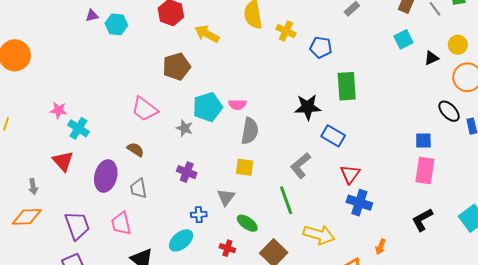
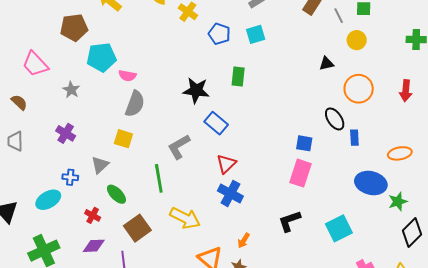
cyan square: (403, 39) -> (256, 34), moved
yellow circle: (458, 45) -> (357, 40), moved
green rectangle: (347, 86) -> (238, 77), size x0.7
cyan pentagon: (208, 107) -> (102, 57), moved

